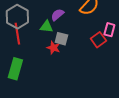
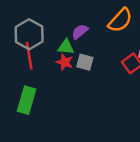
red star: (53, 48) -> (65, 62), moved

